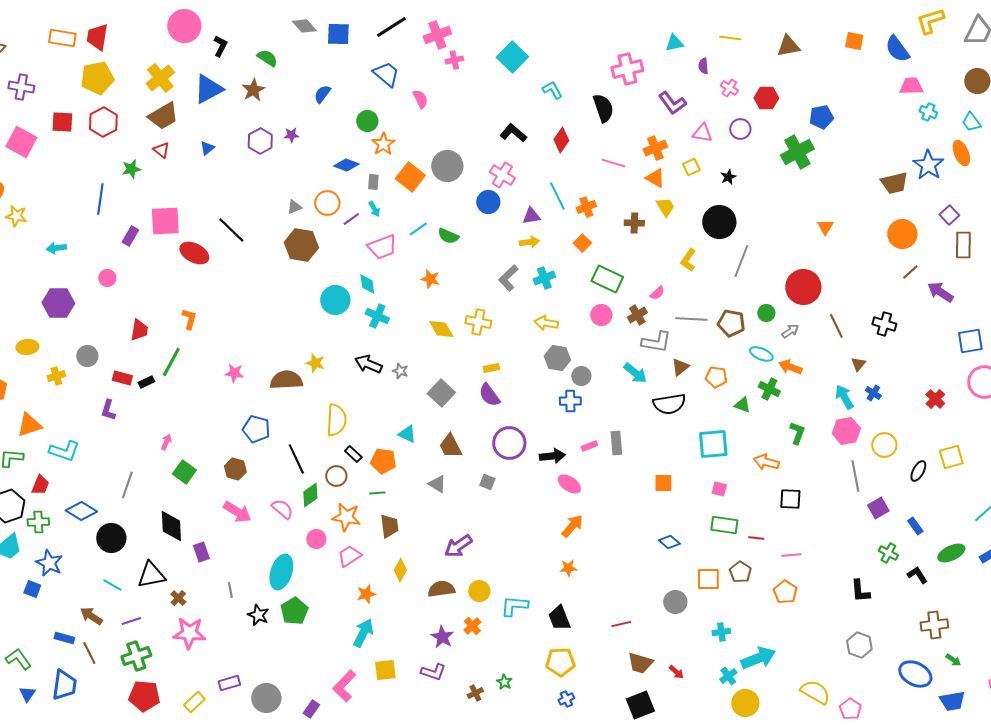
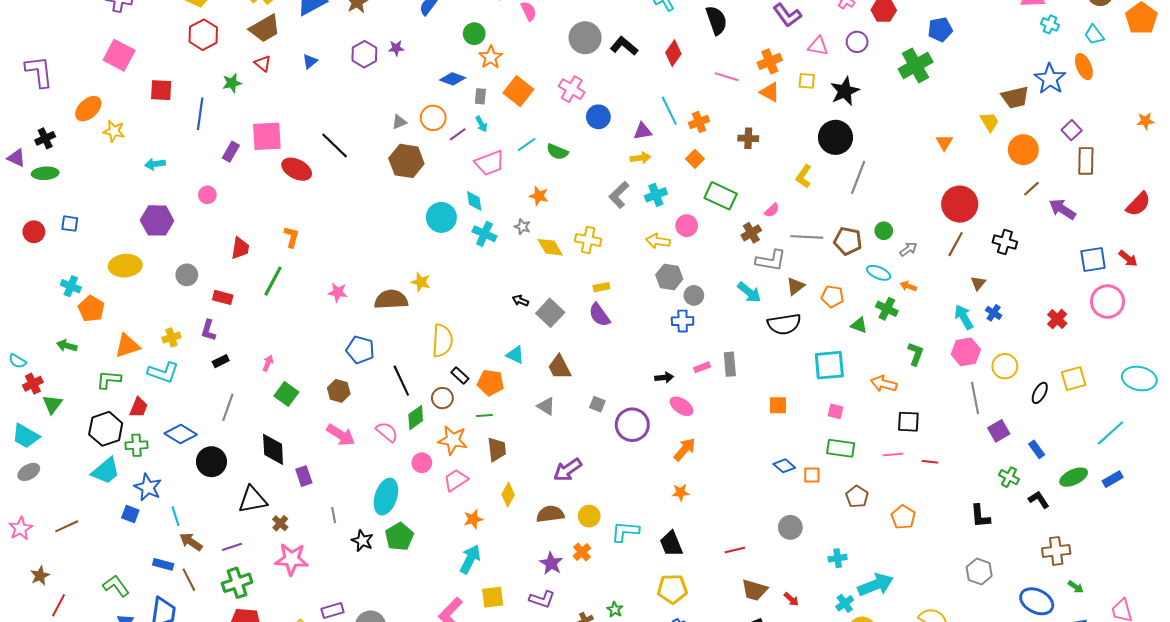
red square: (62, 122) -> (161, 90), moved
gray circle: (447, 166) -> (585, 38), moved
yellow square: (691, 167) -> (807, 81), turned 30
pink cross: (502, 175) -> (572, 89), moved
black star: (728, 177) -> (845, 91), size x1.8
yellow trapezoid: (665, 207) -> (989, 122), moved
red circle: (803, 287) -> (960, 204), moved
pink circle: (601, 315) -> (687, 226), moved
brown line: (836, 326) -> (956, 244), turned 55
yellow ellipse: (27, 347) -> (125, 266), size x1.4
black arrow: (368, 364) -> (520, 301), moved, size x0.6
orange arrow: (790, 367) -> (908, 286), size x0.7
gray star: (400, 371) -> (522, 227), moved
yellow cross: (56, 376) -> (171, 337), moved
black rectangle: (146, 382) -> (221, 361), moved
purple circle: (509, 443) -> (632, 425), moved
black arrow: (552, 456) -> (664, 378), size x0.7
red line: (756, 538) -> (930, 462), moved
pink line: (791, 555) -> (893, 455), moved
orange square: (708, 579) -> (812, 475), moved, size x0.7
cyan line: (112, 585) -> (176, 516), moved, turned 42

